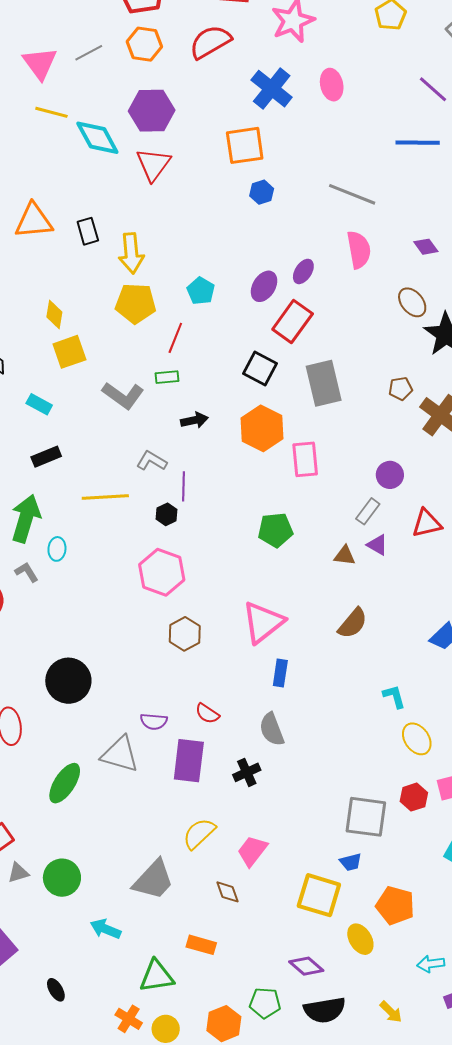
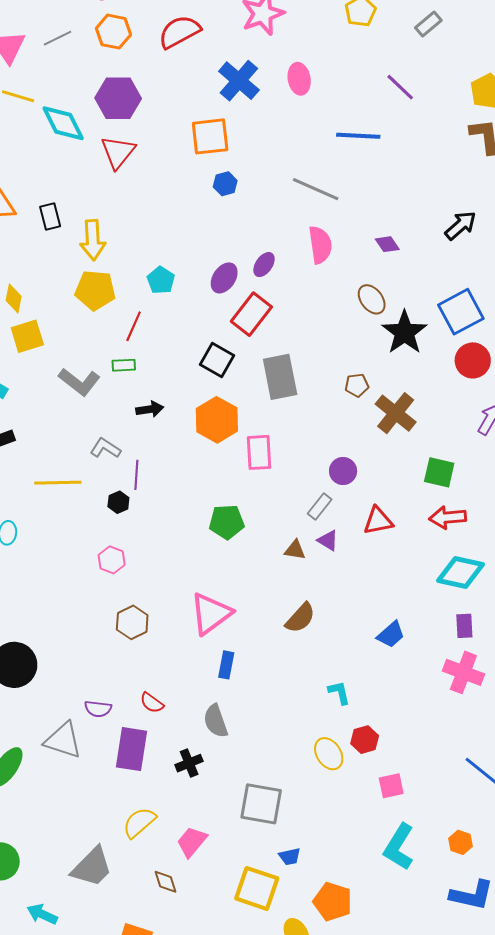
blue line: (418, 143) -> (358, 136), moved
pink hexagon: (162, 572) -> (112, 560), size x0.6
yellow ellipse: (417, 739) -> (329, 754), moved
red hexagon: (414, 797) -> (365, 740), moved
gray square: (366, 817) -> (261, 804), moved

